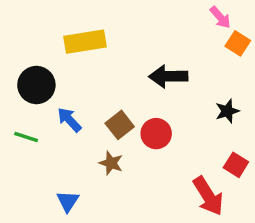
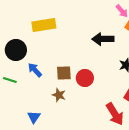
black arrow: (168, 76) -> (103, 39), moved
brown square: (120, 125) -> (64, 73), turned 35

